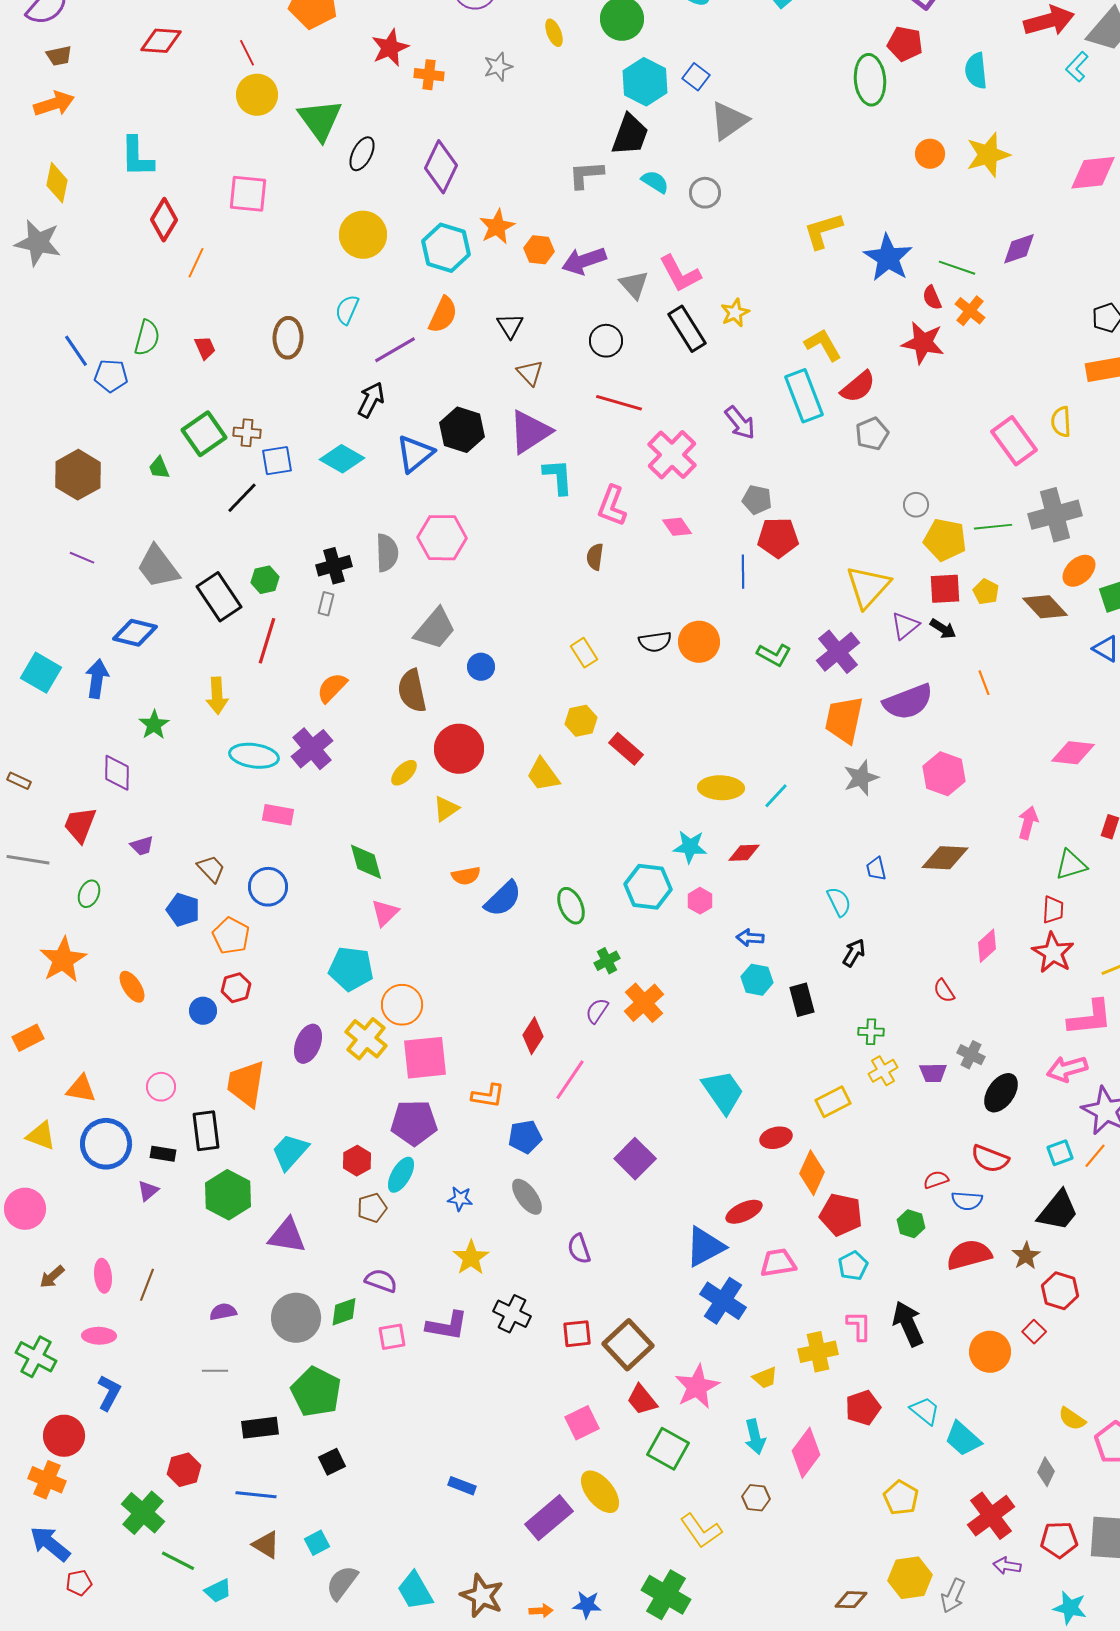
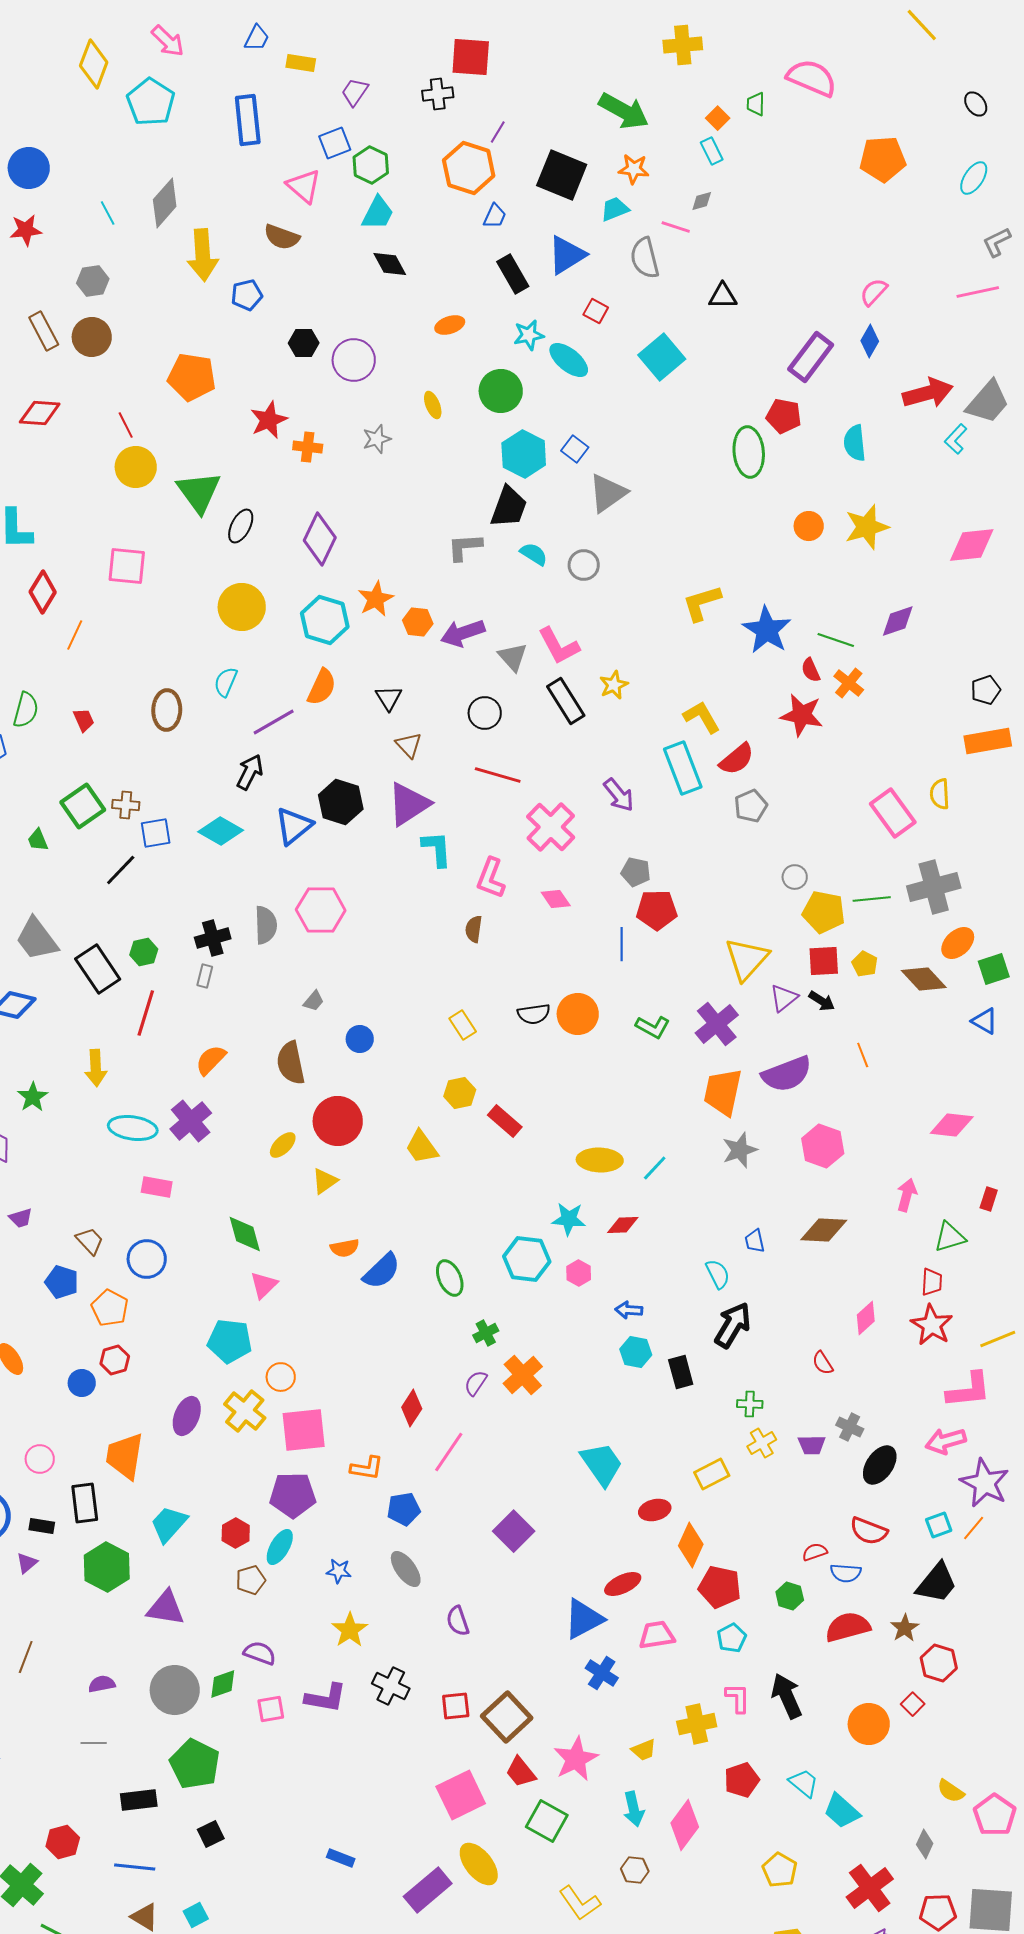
gray trapezoid: (435, 629) -> (314, 1001), size x0.5
black arrow: (854, 953) -> (733, 1325), size x1.6
orange circle: (402, 1005) -> (281, 1377), size x0.7
blue cross: (723, 1301) -> (602, 1673), size x0.7
pink square: (582, 1423) -> (461, 1795), size x1.4

